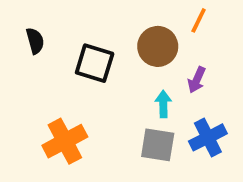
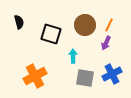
orange line: (199, 20) -> (109, 25), moved
cyan arrow: (163, 104) -> (73, 56), moved

